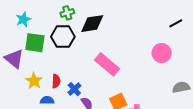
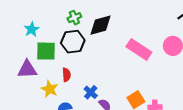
purple triangle: (14, 59) -> (27, 69), turned -35
pink rectangle: (107, 64) -> (139, 49), moved
red semicircle: (56, 81) -> (66, 75), moved

